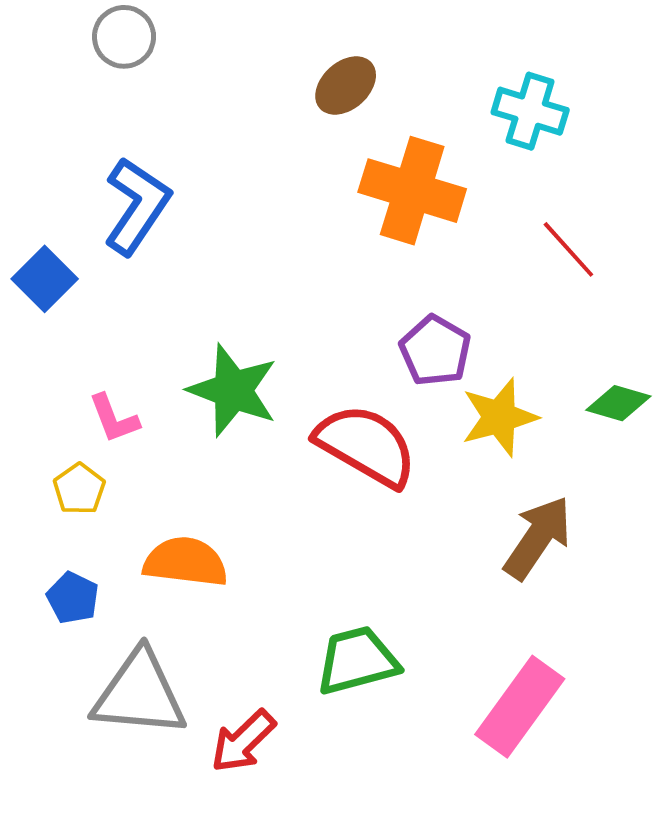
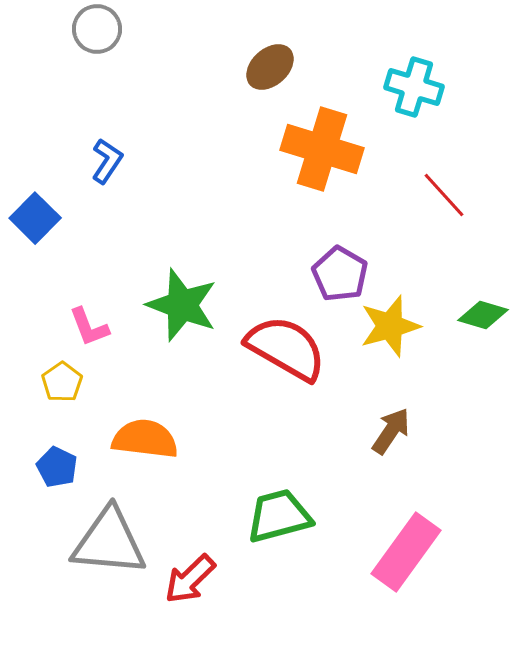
blue L-shape: (137, 206) -> (107, 161), size x0.6
brown arrow: (538, 538) -> (391, 431), moved, size x0.7

